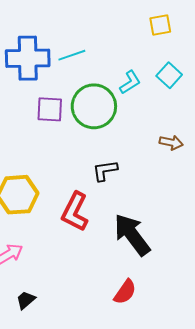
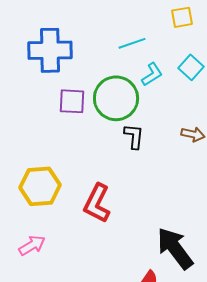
cyan line: (72, 55) -> (132, 43), moved
black L-shape: (105, 171) -> (134, 136), moved, turned 104
black arrow: (132, 235) -> (175, 248), moved

